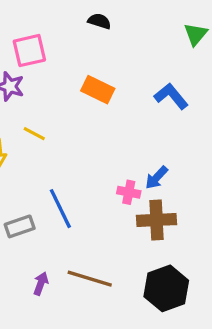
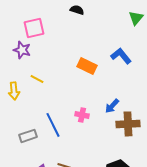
orange rectangle: (98, 90) -> (87, 66), moved
pink cross: (129, 192) -> (82, 115), moved
brown cross: (156, 220) -> (128, 124), moved

